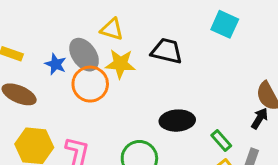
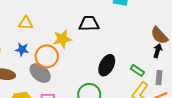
yellow triangle: (112, 29) -> (26, 23), moved
gray ellipse: (84, 55) -> (40, 73), moved
black ellipse: (177, 121) -> (107, 65), turned -45

